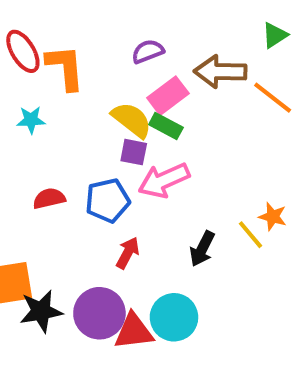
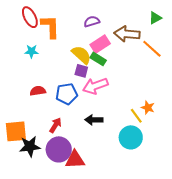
black arrow: (202, 249) -> (94, 120), moved, turned 60
red arrow: (128, 253) -> (55, 125), moved
cyan circle: (174, 317) -> (131, 137), moved

